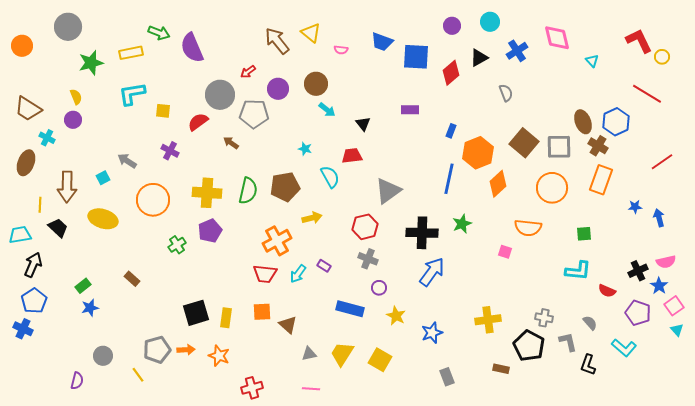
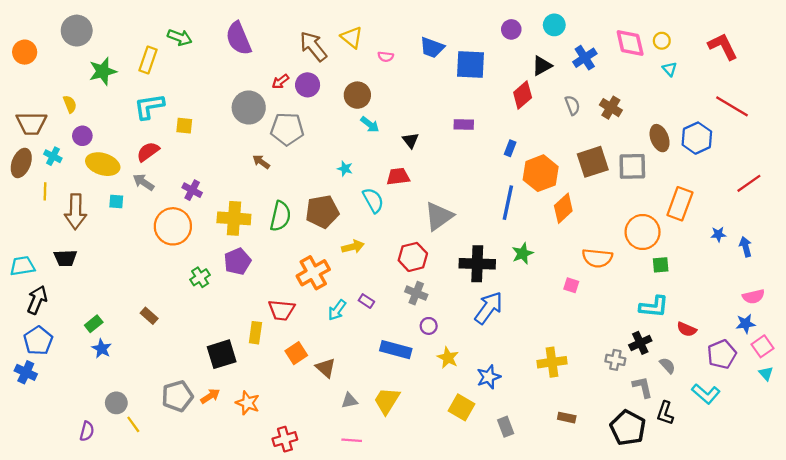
purple semicircle: (192, 48) -> (239, 38), moved
yellow rectangle: (131, 53) -> (148, 60), turned -60
yellow circle: (662, 57) -> (662, 41), moved
red diamond: (451, 73) -> (523, 95), moved
purple circle: (278, 89) -> (308, 85), moved
yellow semicircle: (76, 97) -> (70, 104), moved
brown trapezoid: (28, 109) -> (31, 123), turned -32
red semicircle: (198, 122) -> (148, 152), moved
brown square: (524, 143) -> (593, 162), turned 32
brown cross: (598, 146) -> (611, 108), moved
purple cross: (170, 151) -> (192, 190), moved
brown ellipse: (26, 163) -> (21, 163), moved
cyan square: (103, 178) -> (116, 201), turned 32
orange circle: (552, 188) -> (643, 232), moved
yellow line: (40, 205) -> (45, 191), moved
yellow ellipse: (103, 219) -> (103, 164), moved
black trapezoid: (58, 228) -> (65, 258), turned 135
black cross: (638, 271) -> (640, 343), moved
red trapezoid: (265, 274) -> (282, 310), moved
blue star: (659, 286) -> (746, 324), turned 30
blue star: (90, 308) -> (102, 349), turned -30
orange square: (262, 312) -> (296, 353), turned -30
purple pentagon: (638, 313) -> (722, 354), turned 30
yellow rectangle: (226, 318) -> (255, 333), moved
black pentagon: (529, 346) -> (628, 428), moved
orange arrow: (186, 350) -> (210, 396), turned -30
yellow square: (380, 360) -> (461, 407), moved
yellow line: (138, 375) -> (133, 424), moved

